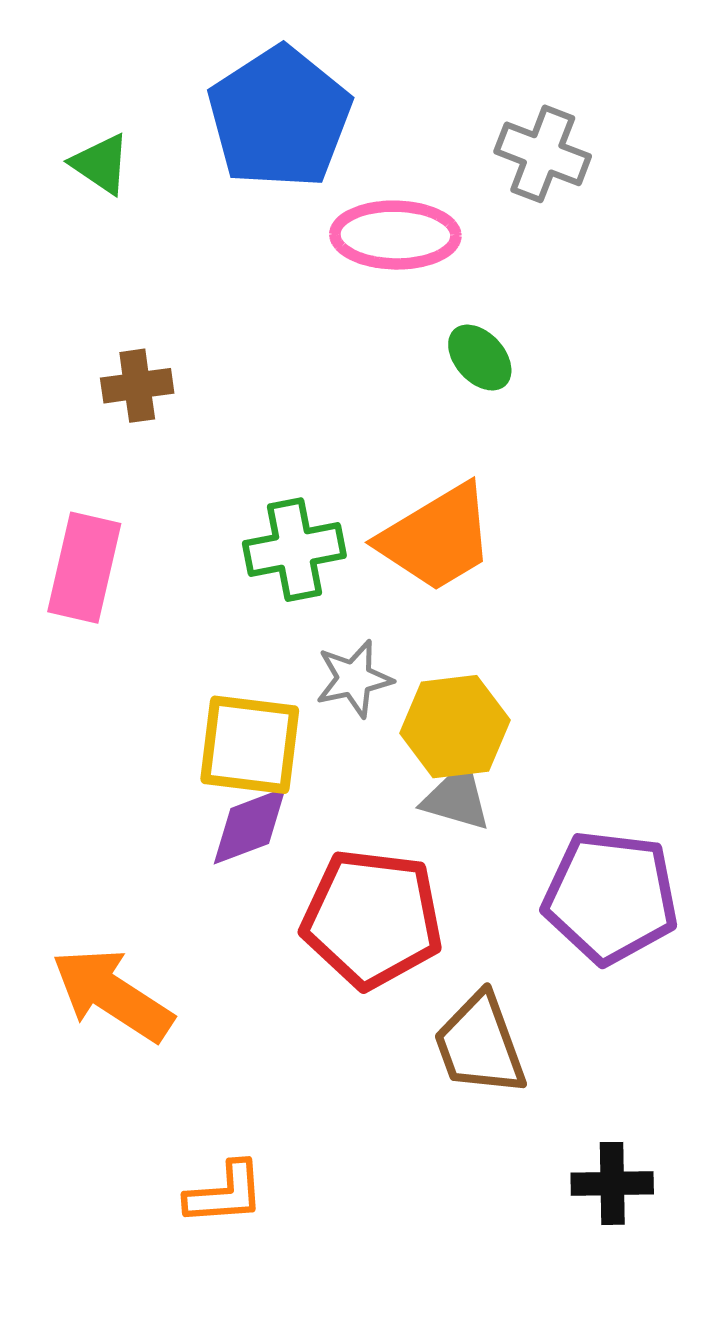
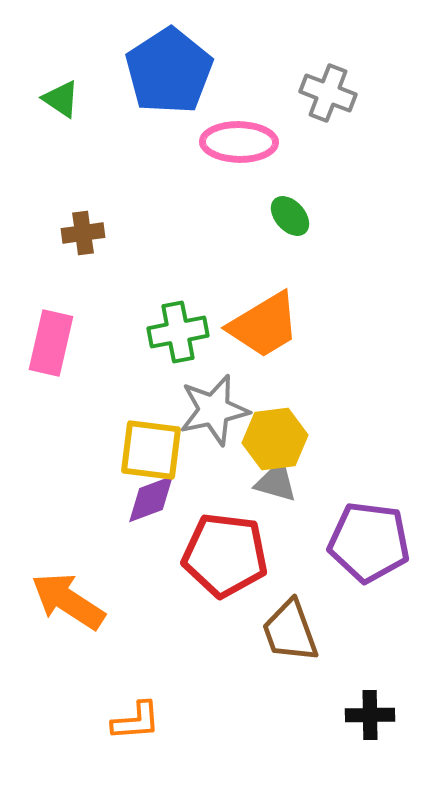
gray star: (354, 679) -> (214, 410), size x1.5

